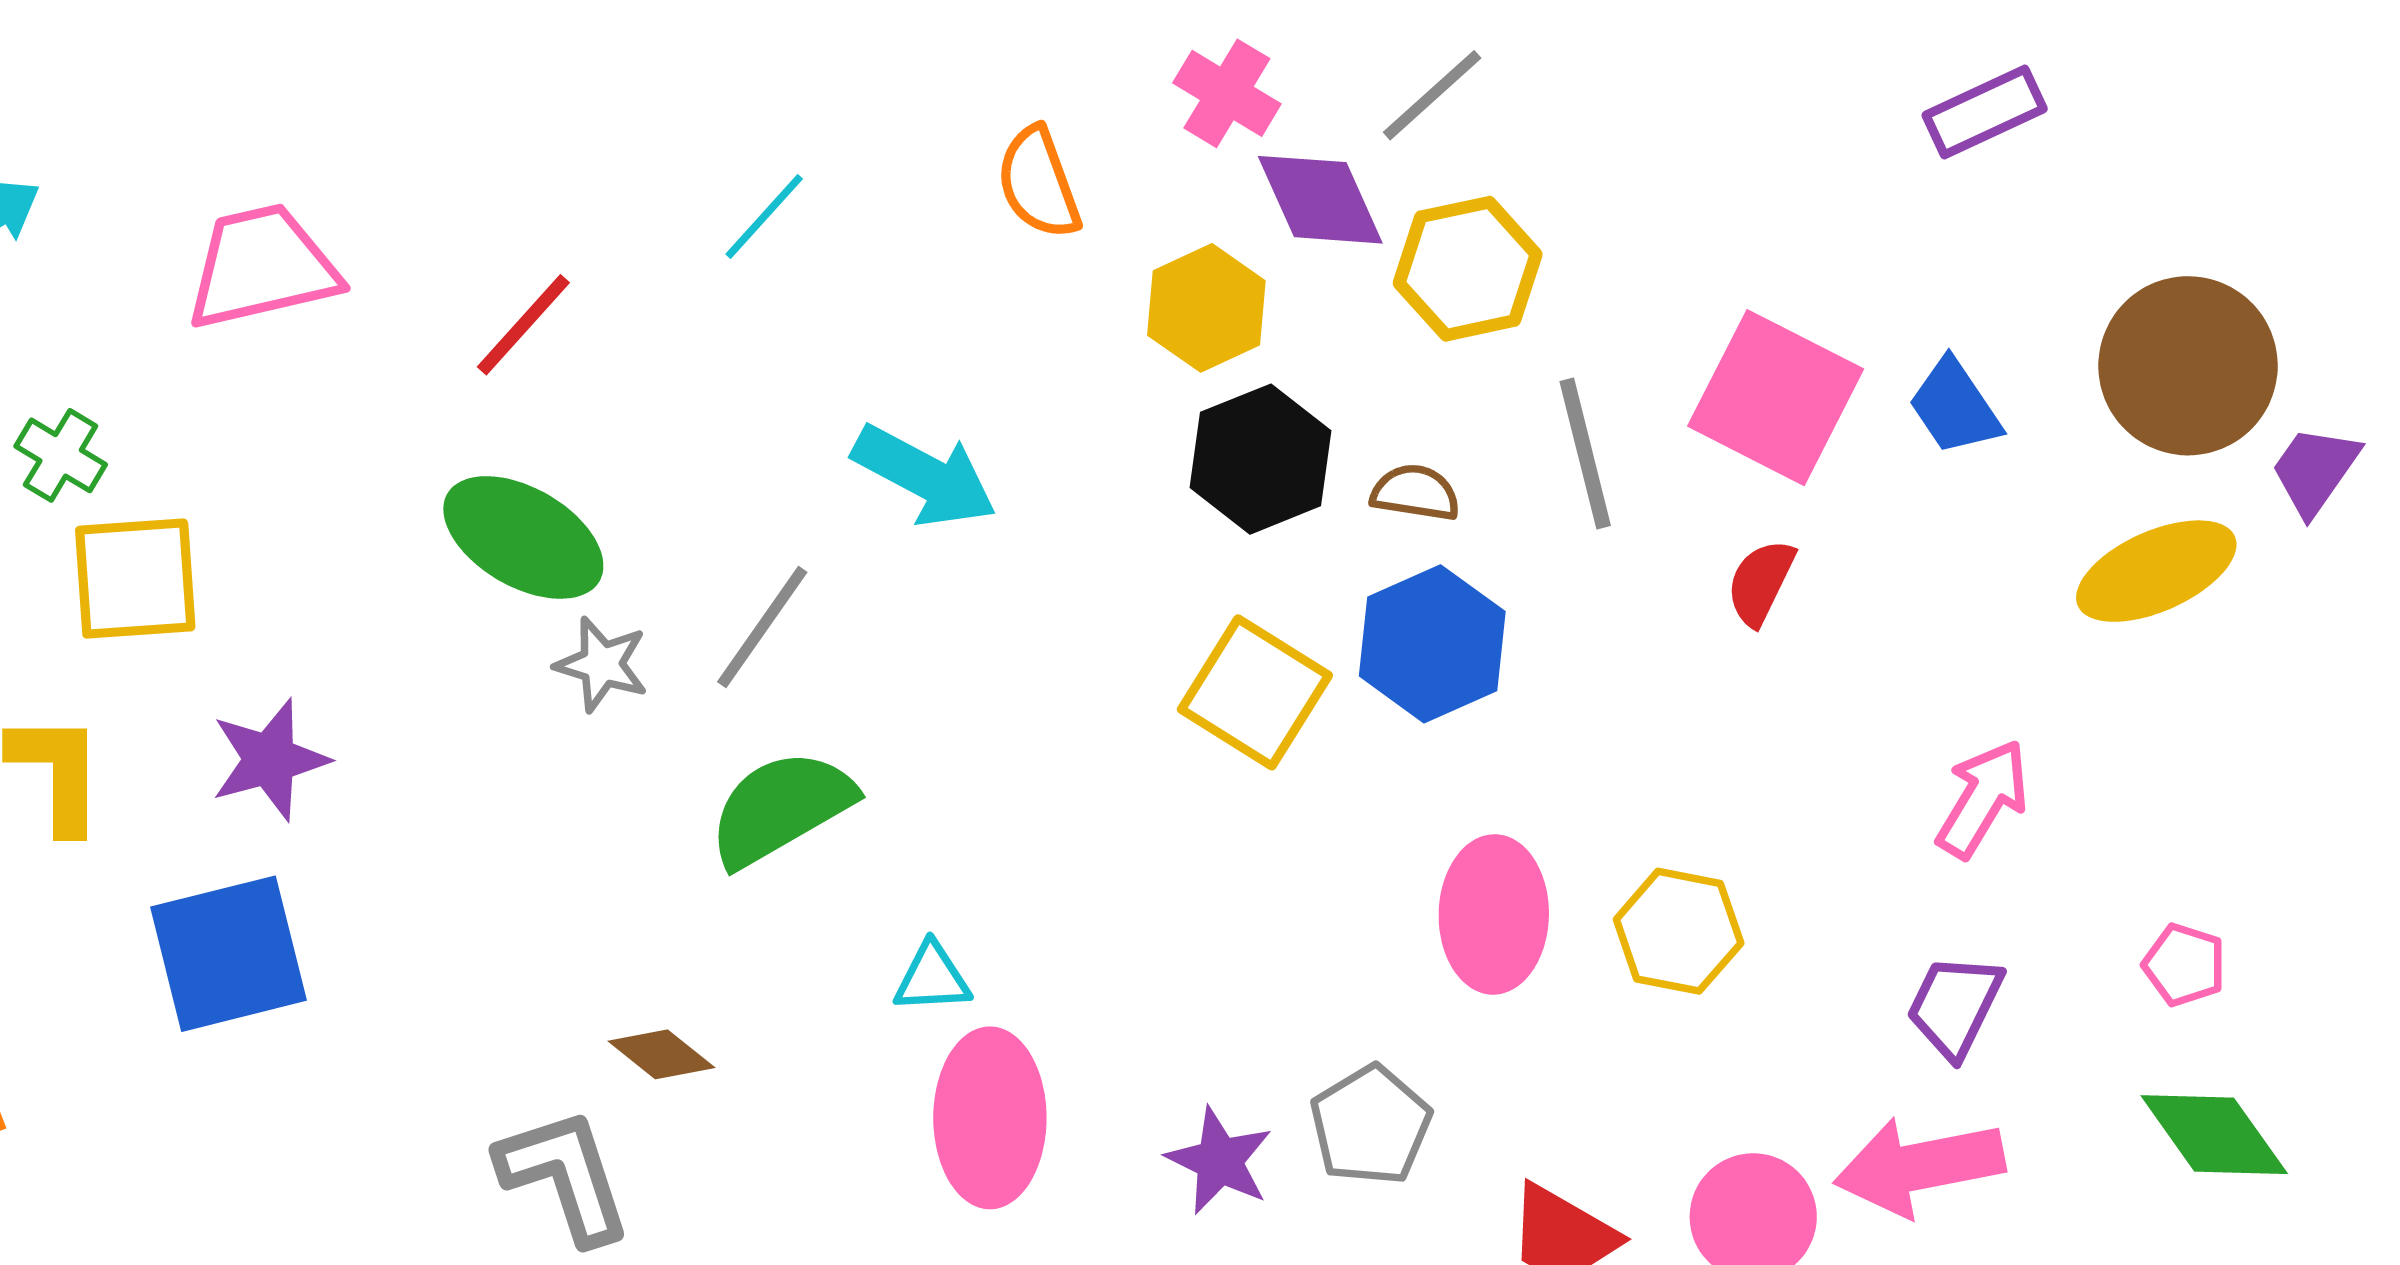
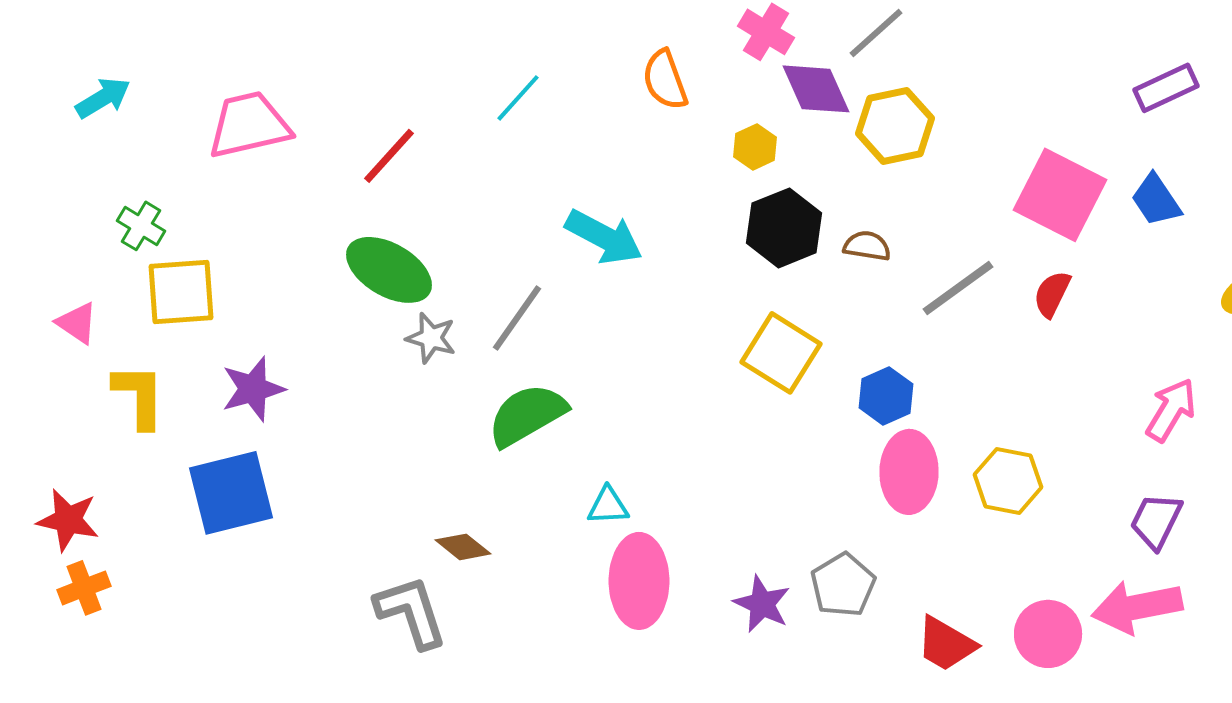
purple rectangle: (1985, 112) -> (1166, 88), moved
yellow hexagon: (1206, 308) -> (755, 147), size x0.7
gray line: (1585, 453) -> (958, 288), moved, turned 68
blue hexagon: (1432, 644) -> (886, 396), moved, size x0.7

